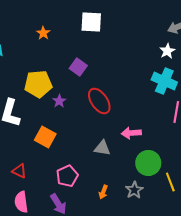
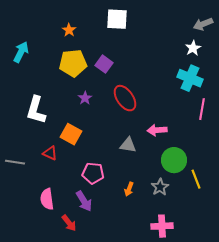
yellow pentagon: (38, 84) -> (73, 63), moved
red triangle: (19, 171) -> (50, 153), moved
pink pentagon: (67, 176) -> (93, 173), turned 30

